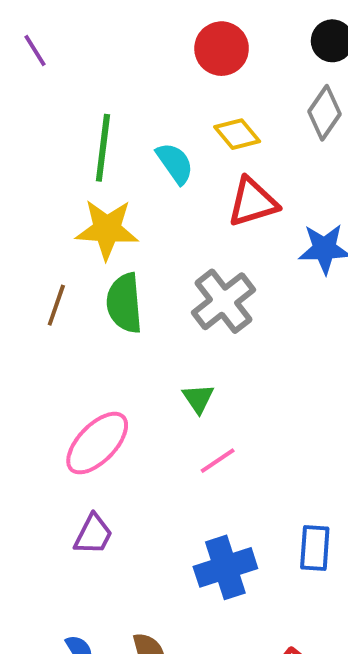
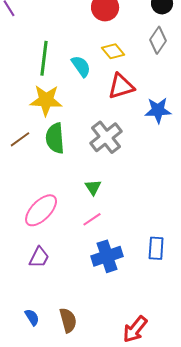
brown line: (56, 305) -> (20, 139), turned 35
pink line: (218, 461) -> (92, 219), moved
blue rectangle: (315, 548) -> (156, 248), moved
blue cross: (225, 567) -> (107, 256), moved

